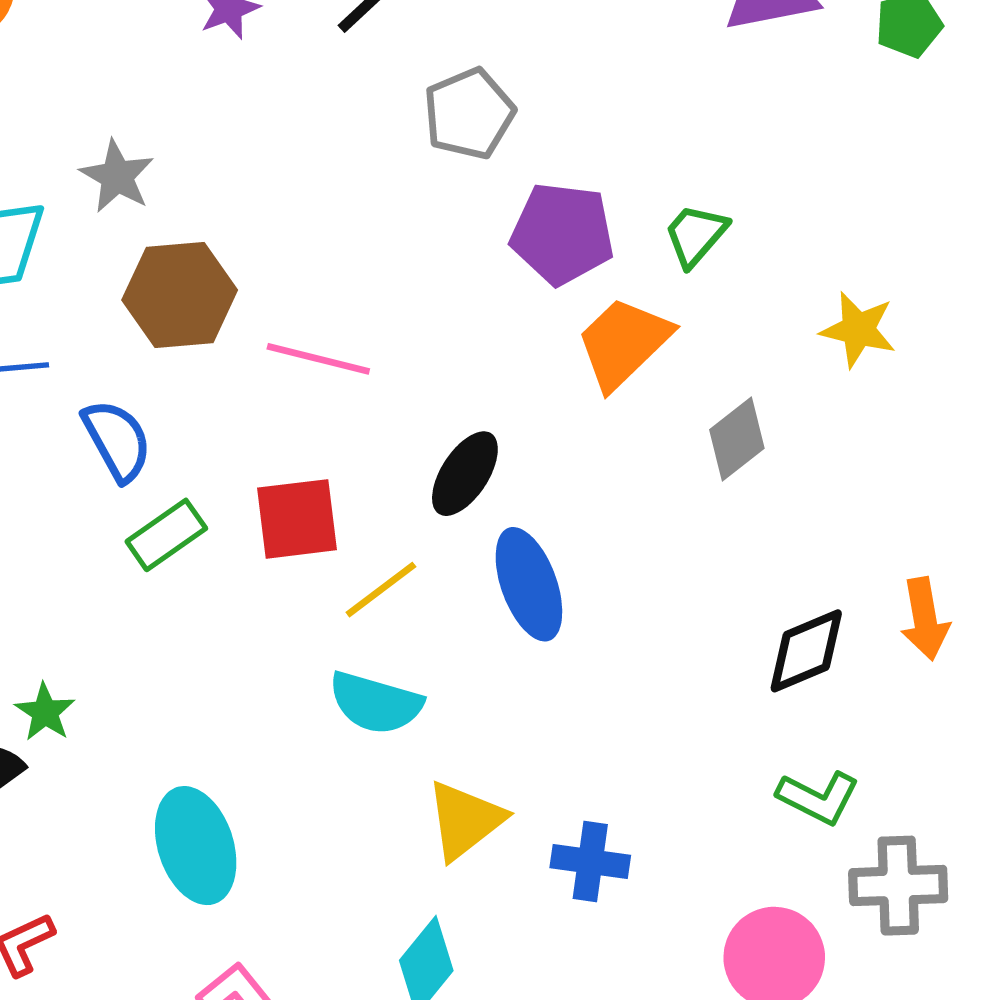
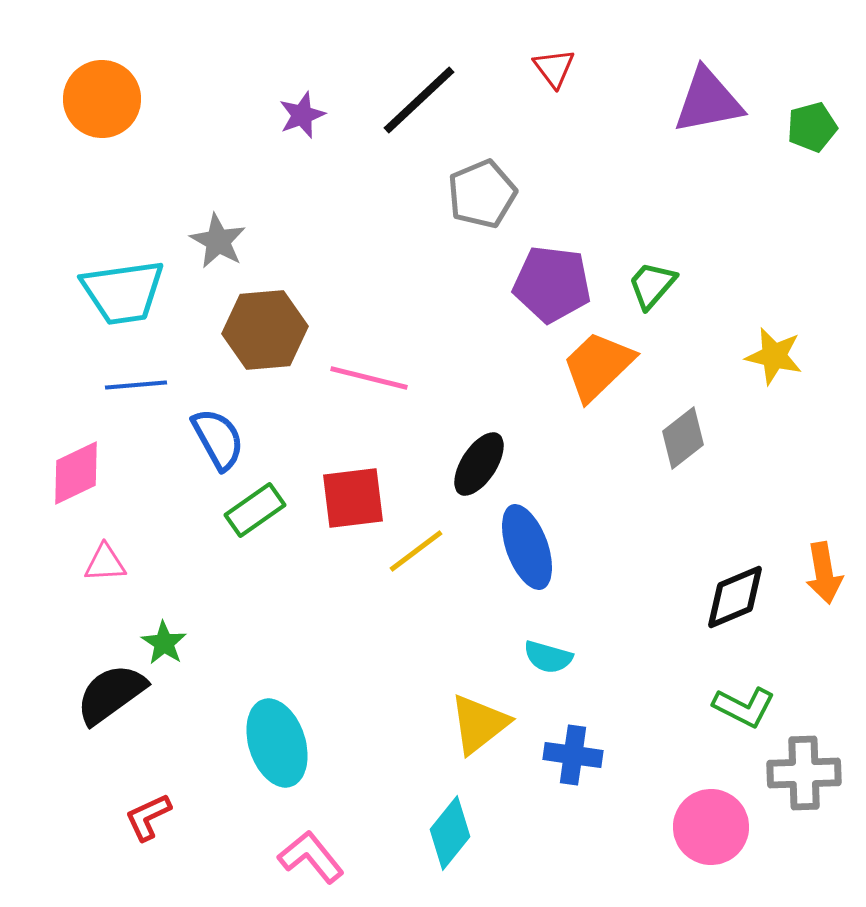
cyan semicircle: (376, 703) -> (548, 657), moved, size x0.7

